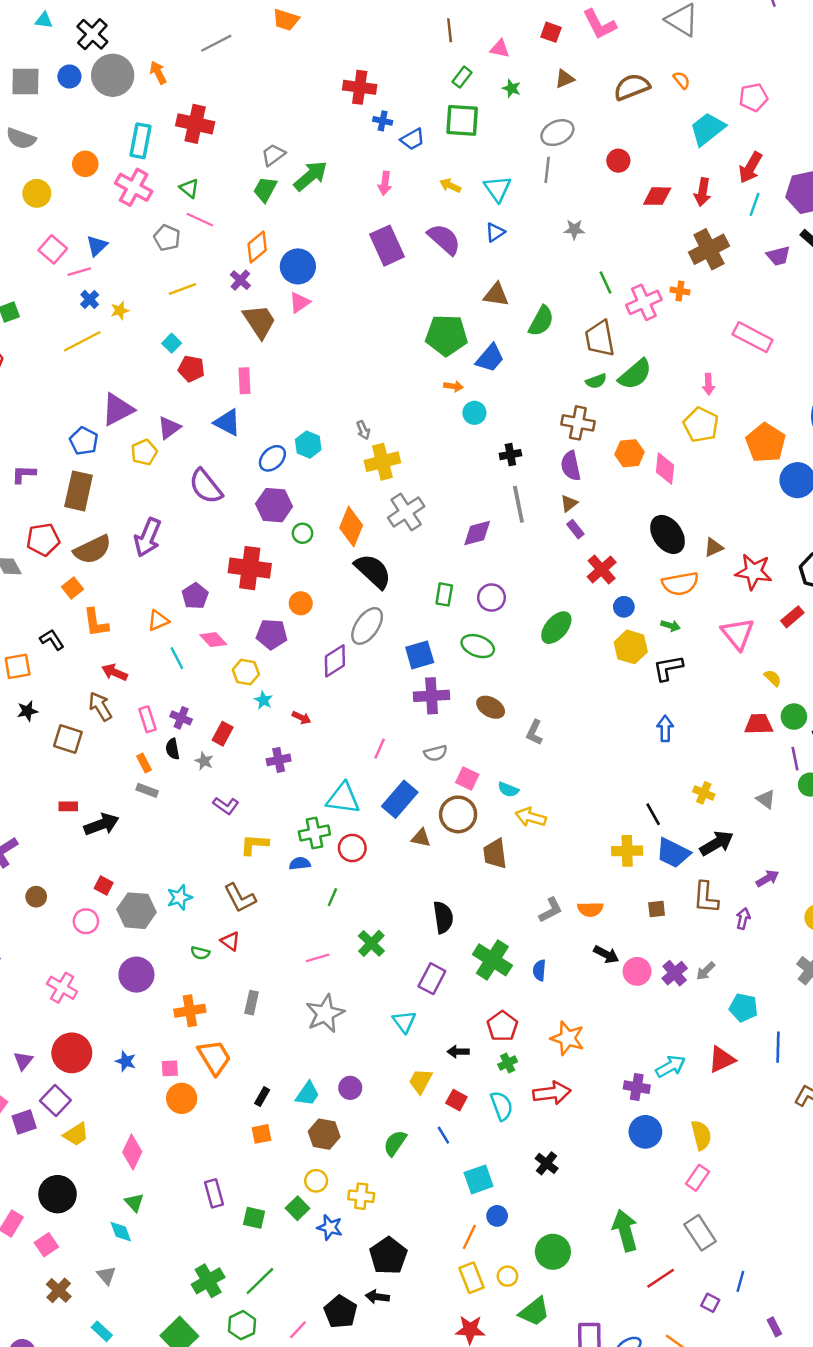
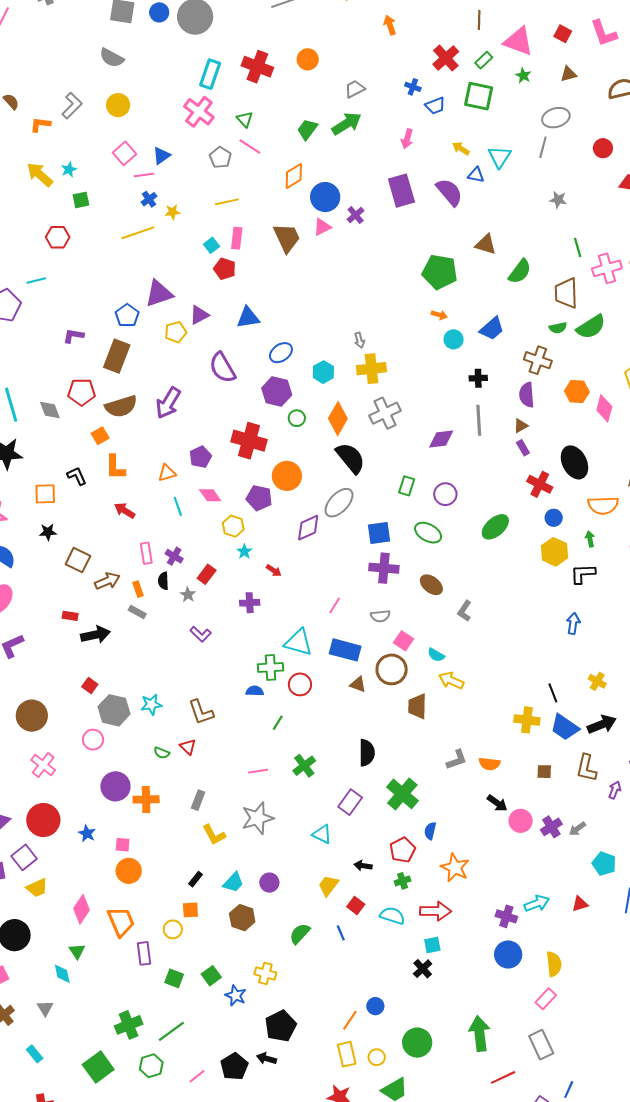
pink triangle: (500, 49) -> (518, 41), size x1.8
orange arrow: (158, 73) -> (390, 25), moved
red cross: (360, 87) -> (446, 58), moved, turned 32
gray trapezoid: (273, 155) -> (355, 89), moved
orange circle: (85, 164) -> (308, 59), moved
blue triangle: (495, 232) -> (476, 175), moved, turned 36
purple cross: (240, 280) -> (356, 215), moved
blue trapezoid: (490, 358) -> (492, 329), moved
pink rectangle: (244, 381) -> (237, 238), moved
blue triangle: (227, 422) -> (248, 318), turned -45
cyan hexagon: (308, 445) -> (323, 372), moved
black ellipse: (668, 534) -> (574, 462), moved
red cross: (602, 570) -> (540, 484), turned -30
orange circle: (301, 603) -> (287, 476), size x1.5
green arrow: (671, 626) -> (590, 539), turned -126
brown arrow: (100, 706) -> (107, 581), moved, turned 90
blue rectangle: (400, 799) -> (345, 650), turned 56
yellow L-shape: (254, 845) -> (214, 835), moved, turned -130
brown circle: (36, 897) -> (32, 716), moved, size x1.8
pink circle: (86, 921) -> (93, 740), moved
blue semicircle: (539, 970) -> (430, 831), moved
purple circle: (136, 975) -> (115, 786), moved
cyan triangle: (404, 1022) -> (322, 834), turned -35
orange trapezoid: (214, 1057) -> (121, 922), moved
red triangle: (722, 1059) -> (580, 904), size x0.7
cyan semicircle: (502, 1106) -> (392, 916), turned -60
cyan square: (479, 1179) -> (432, 945), moved, size x0.7
yellow circle: (316, 1181) -> (173, 929), moved

